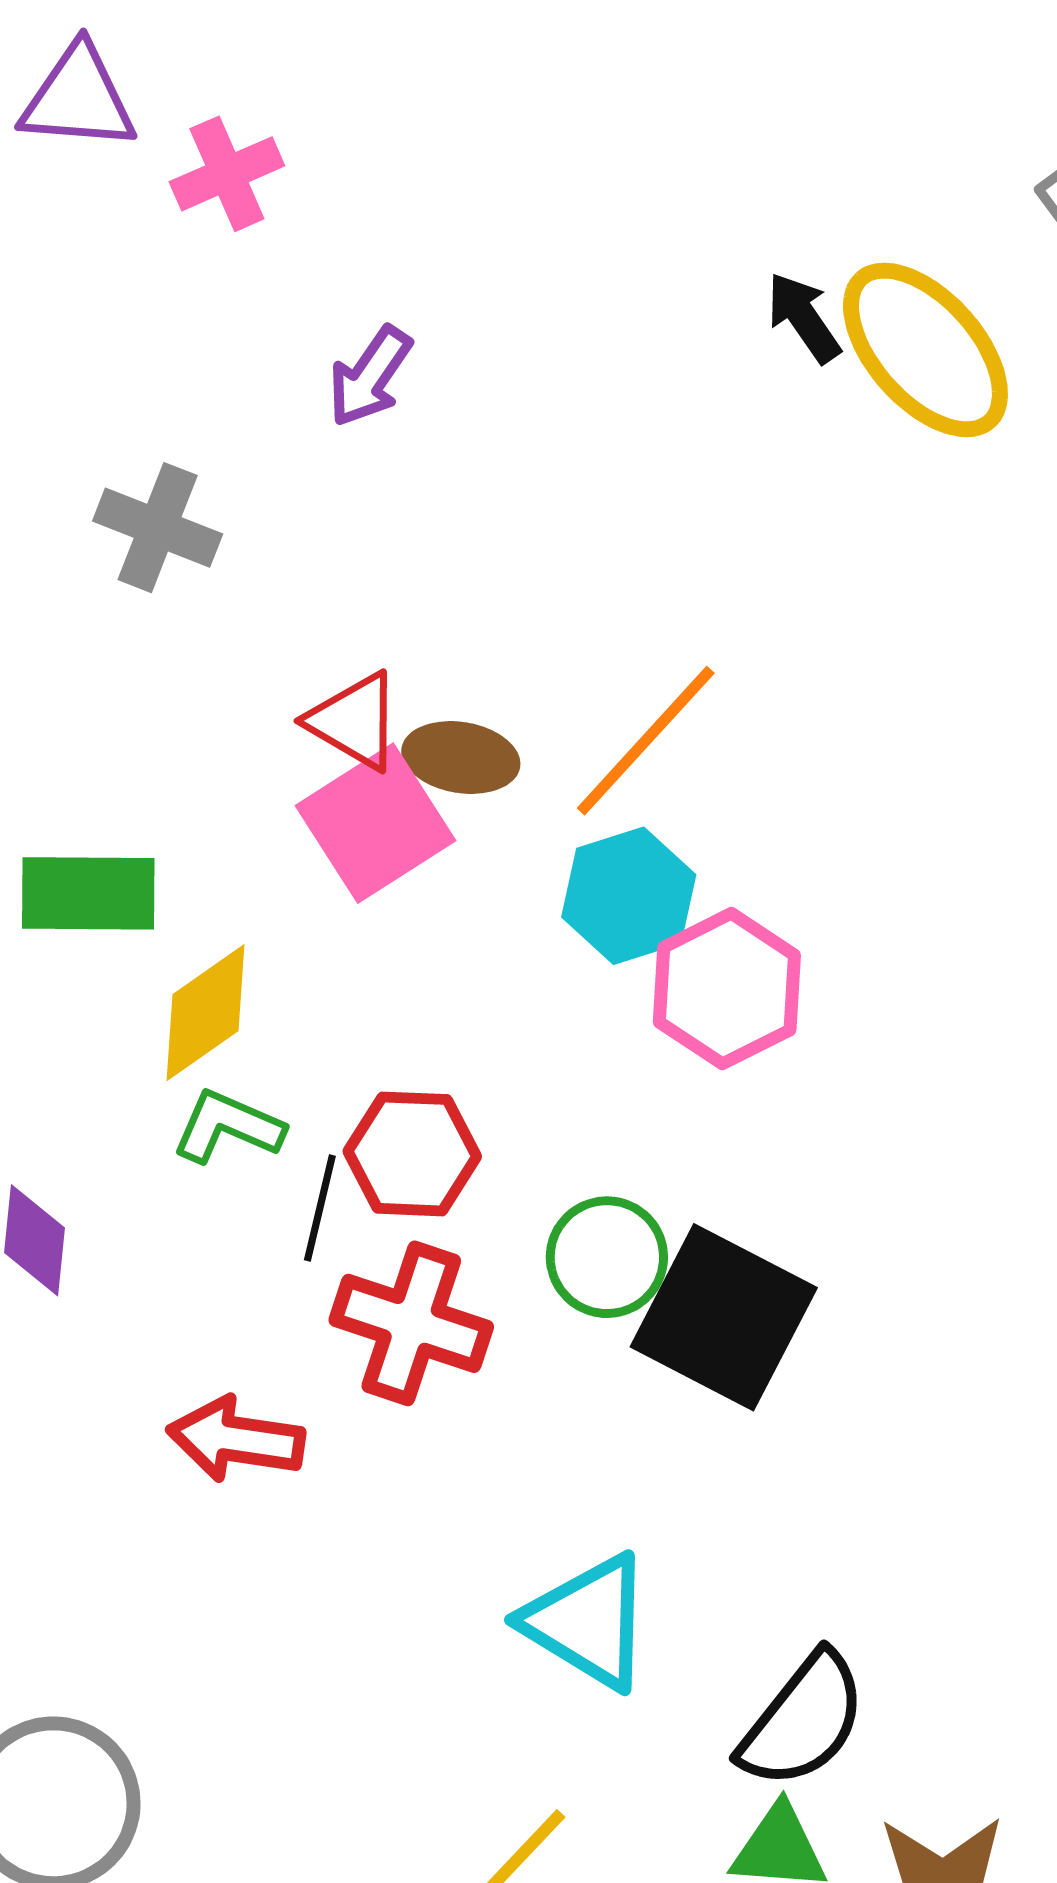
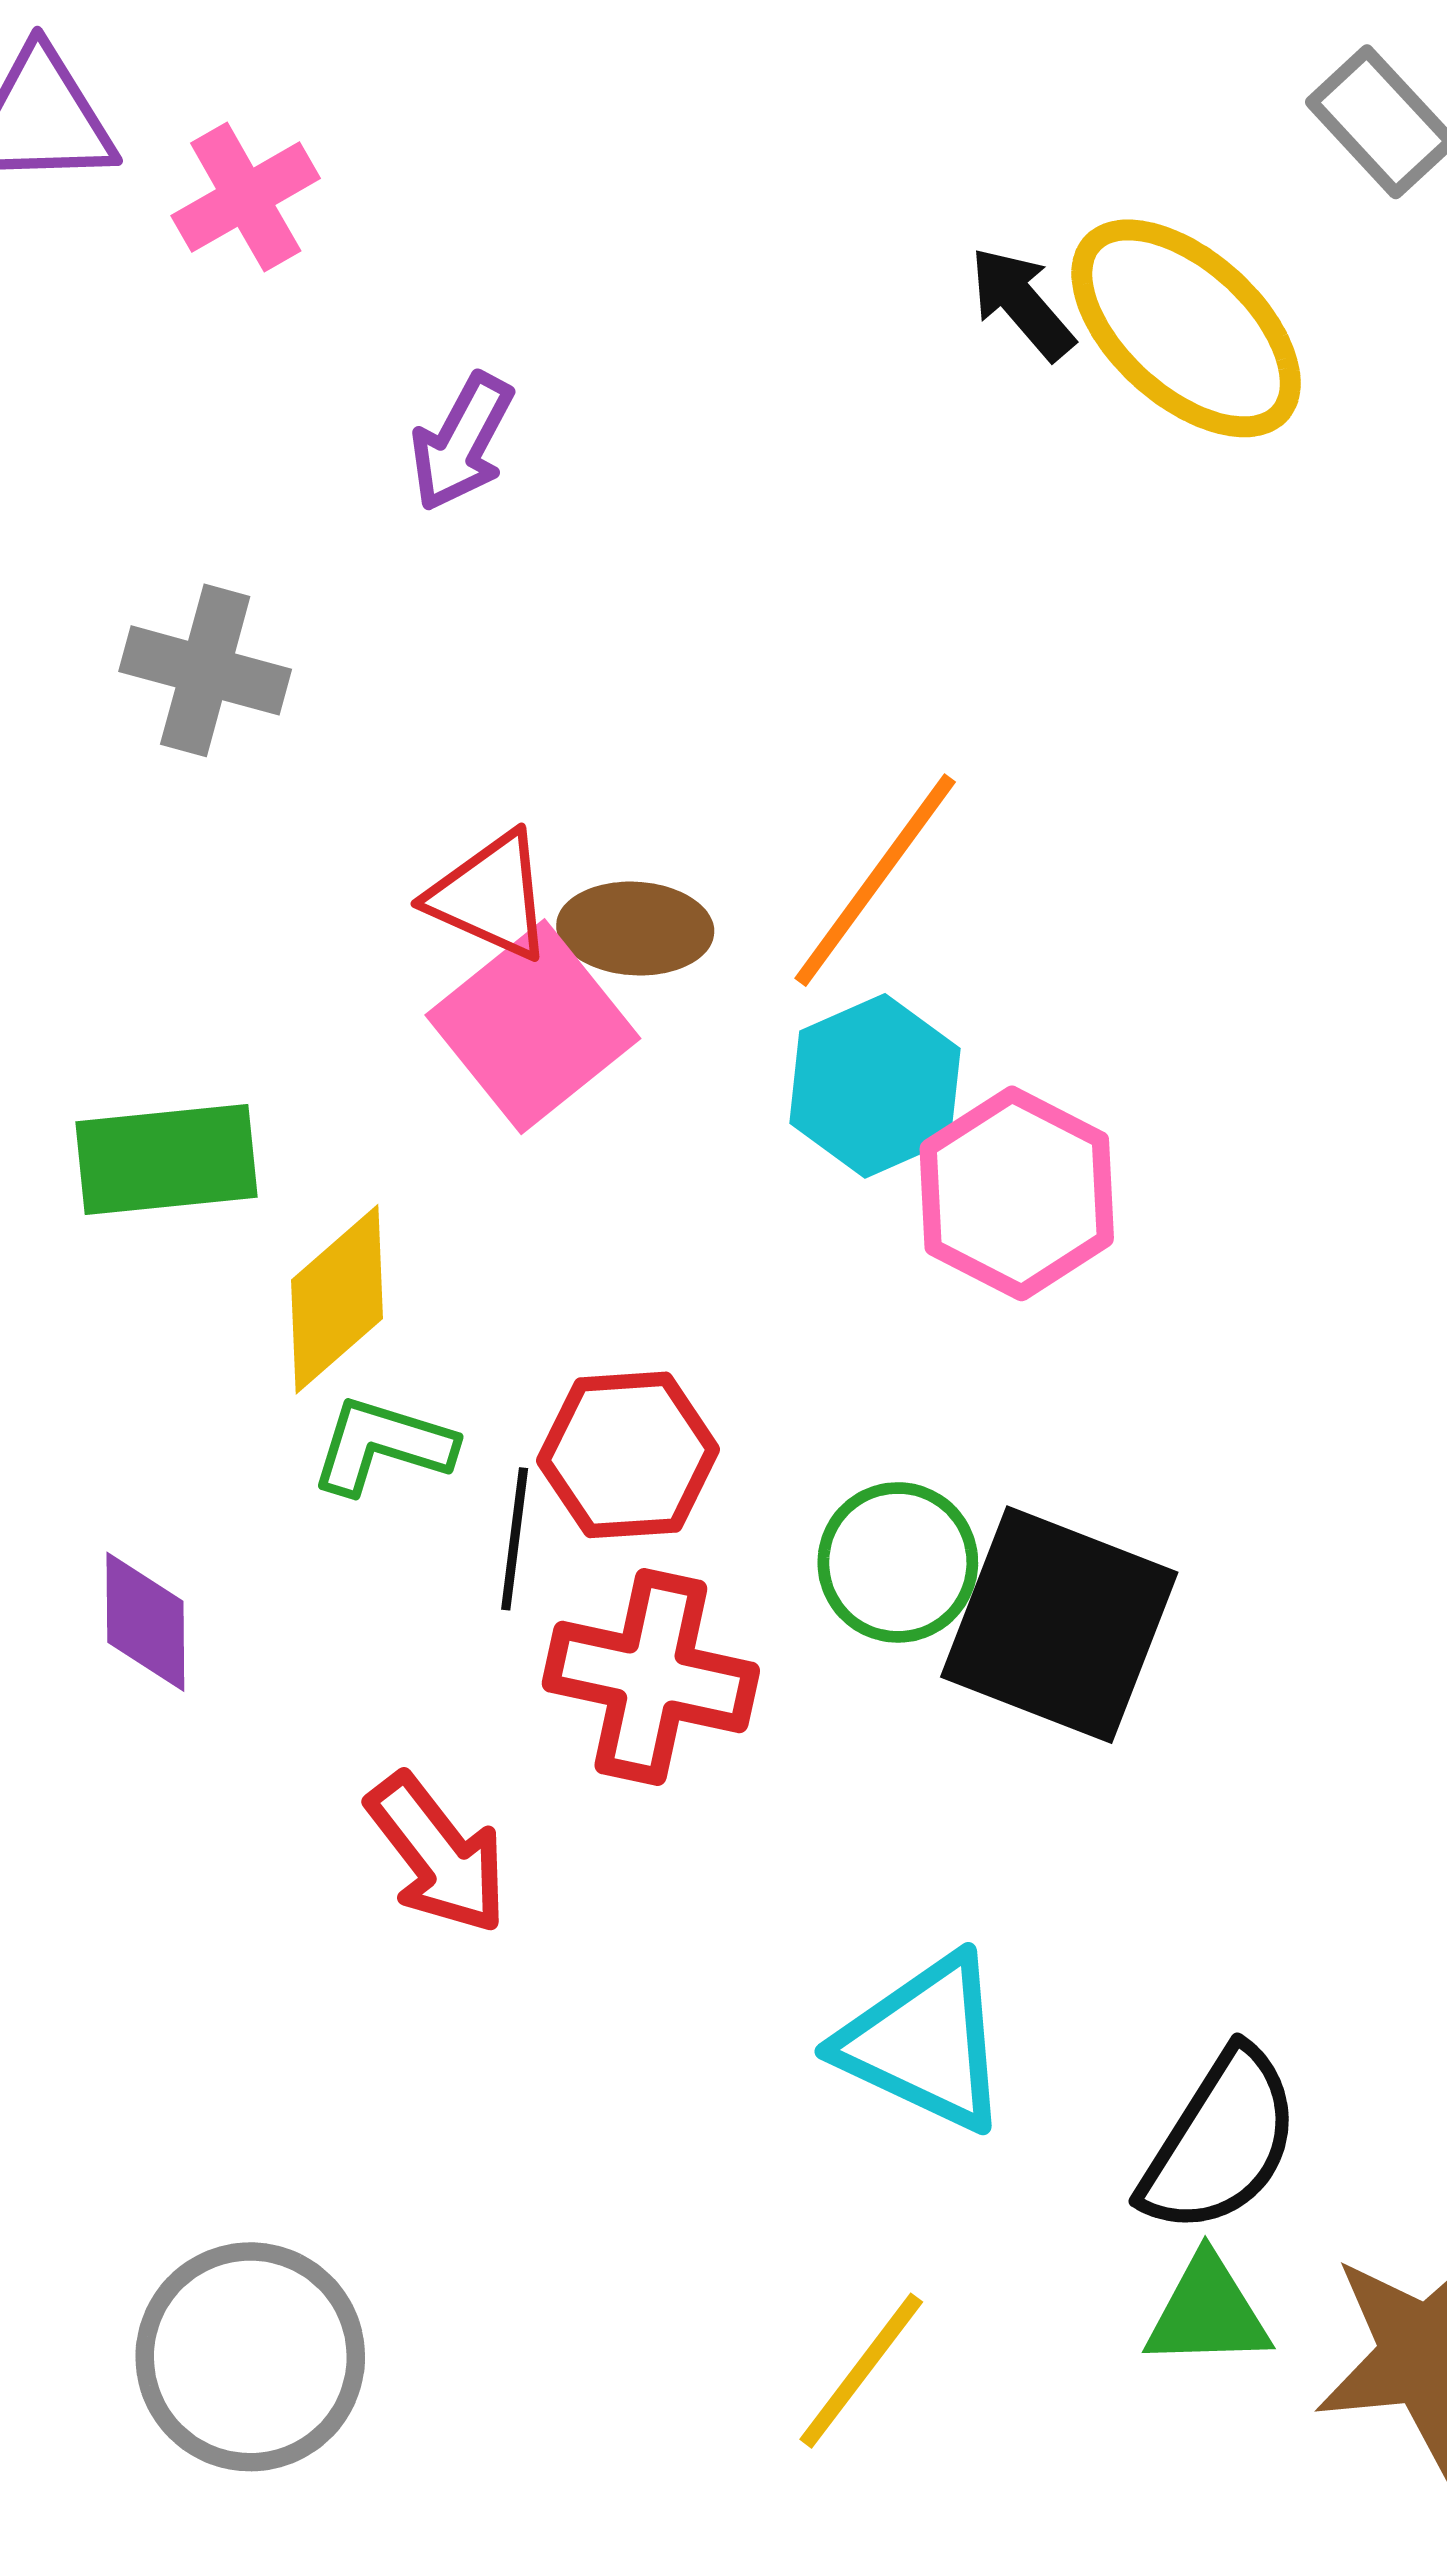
red arrow: (236, 1439) -> (438, 1854), turned -130

